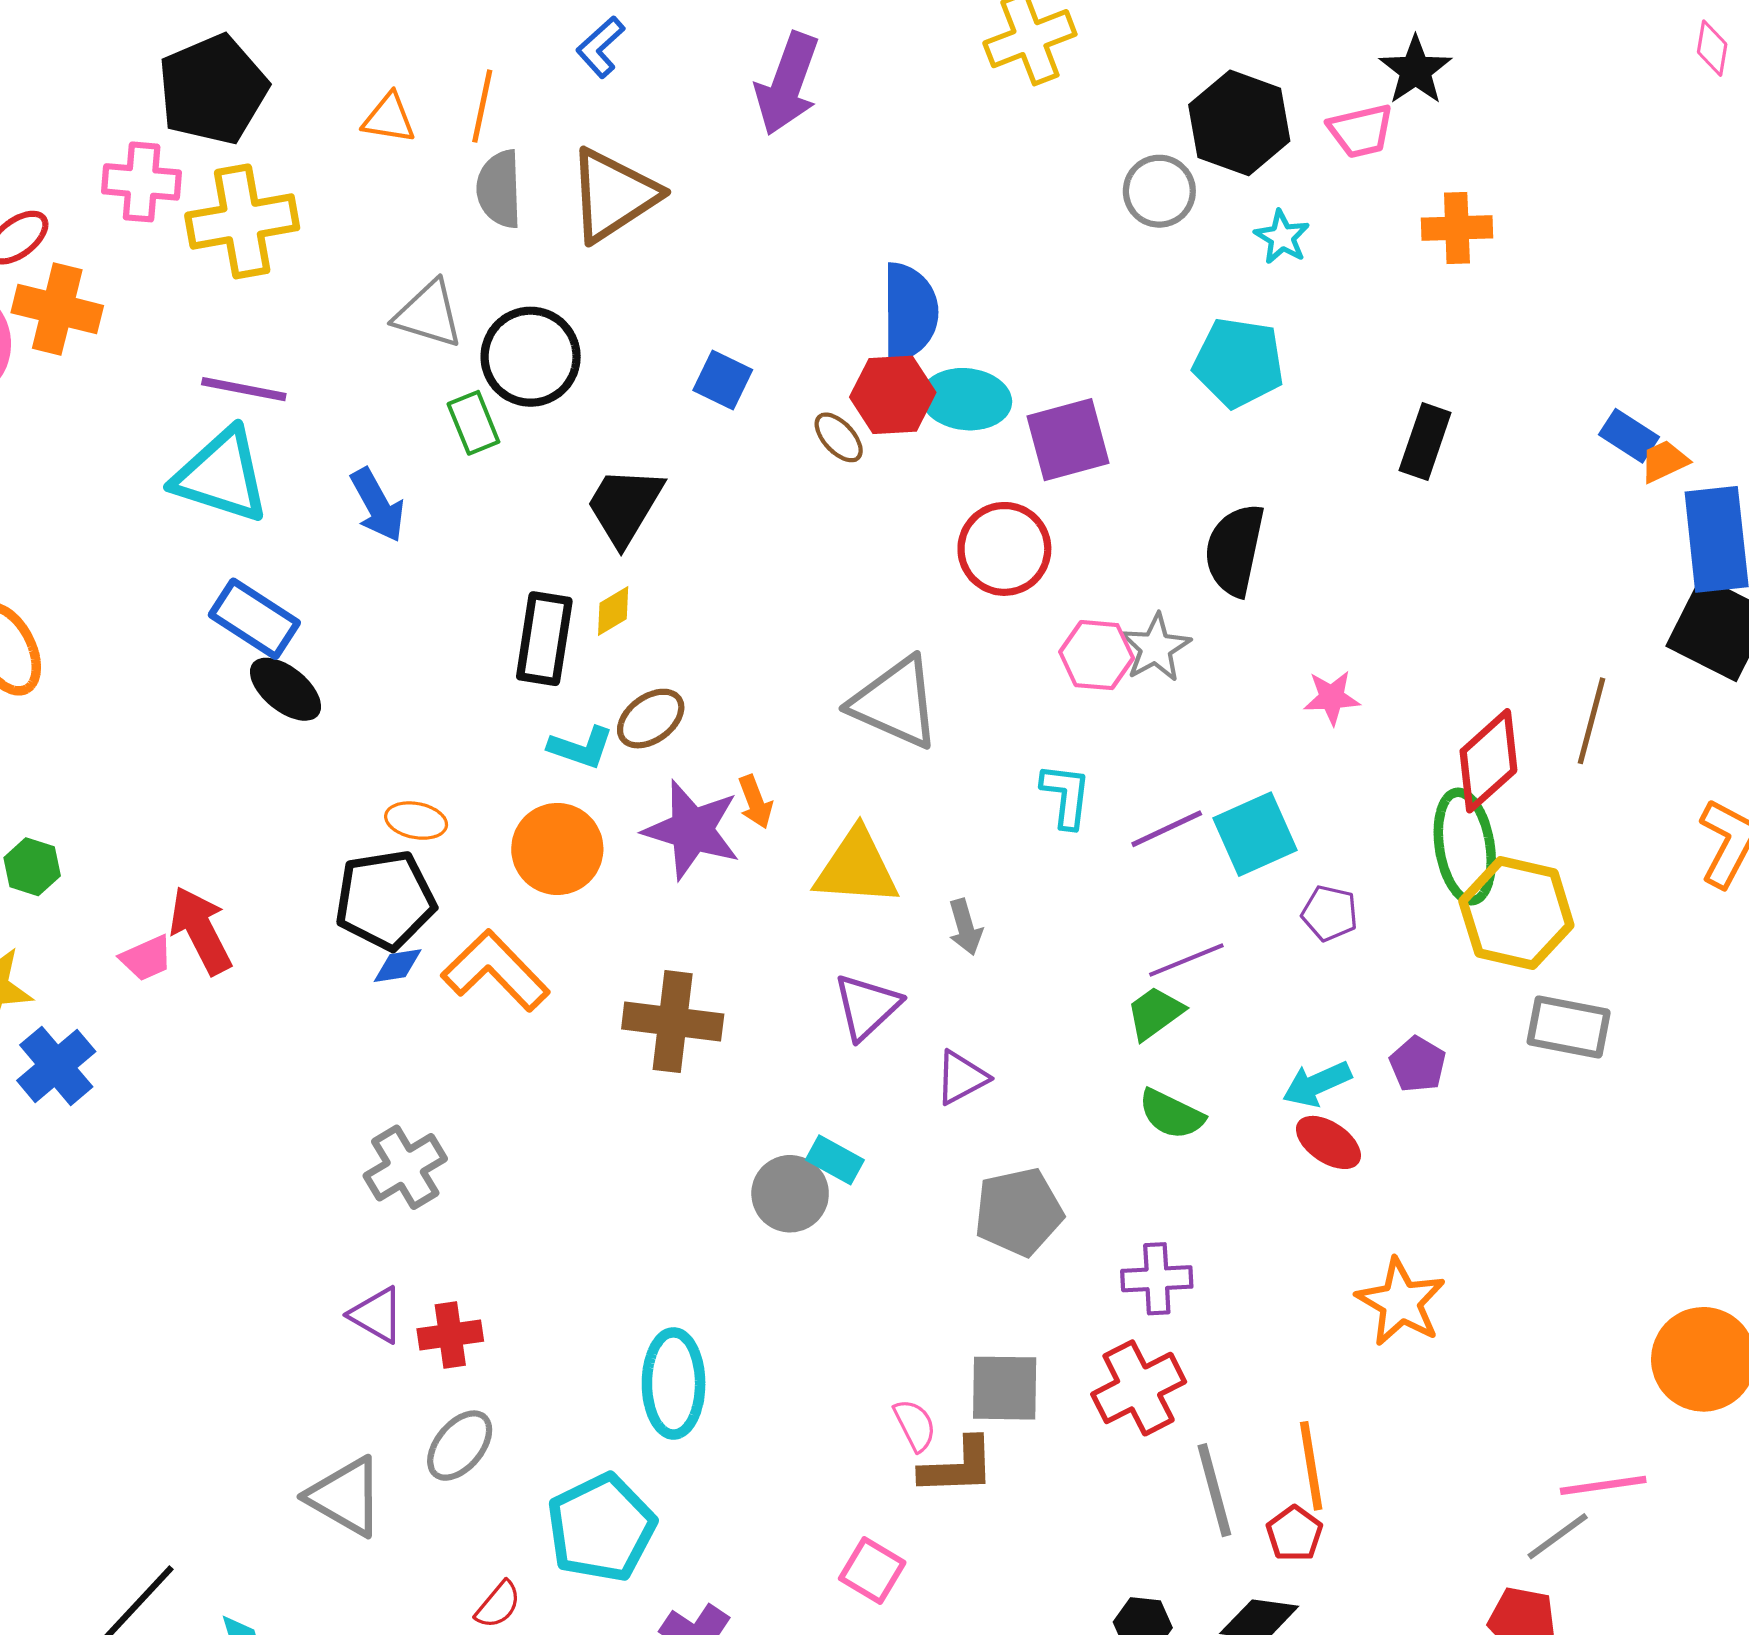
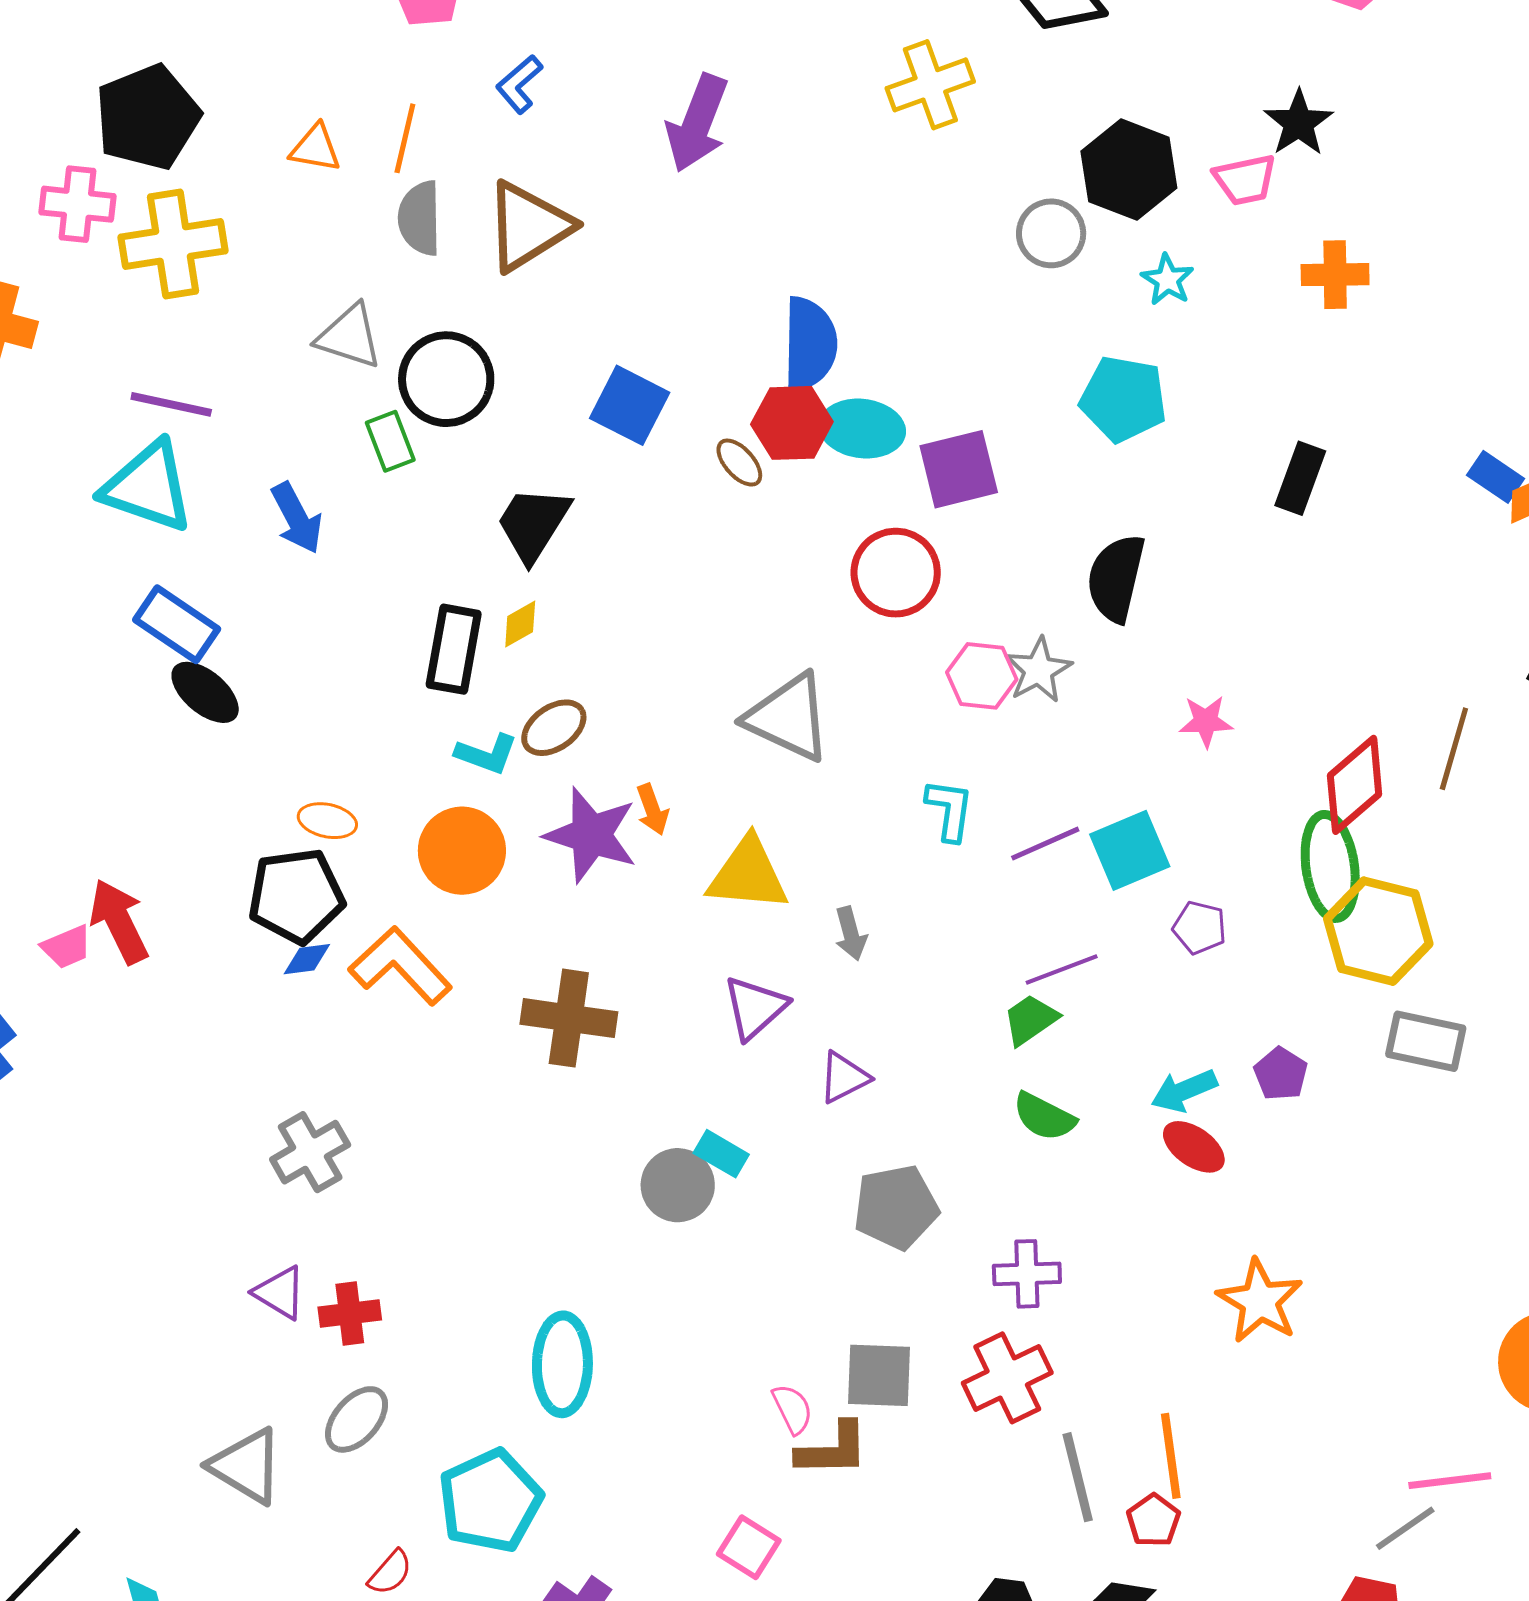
blue square: (723, 380) -> (630, 405), size x1.4

